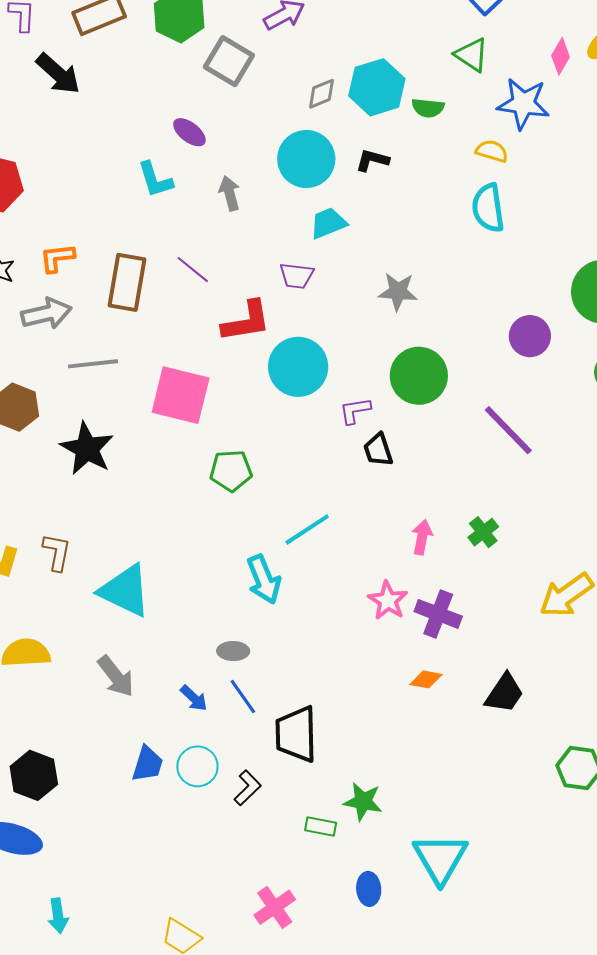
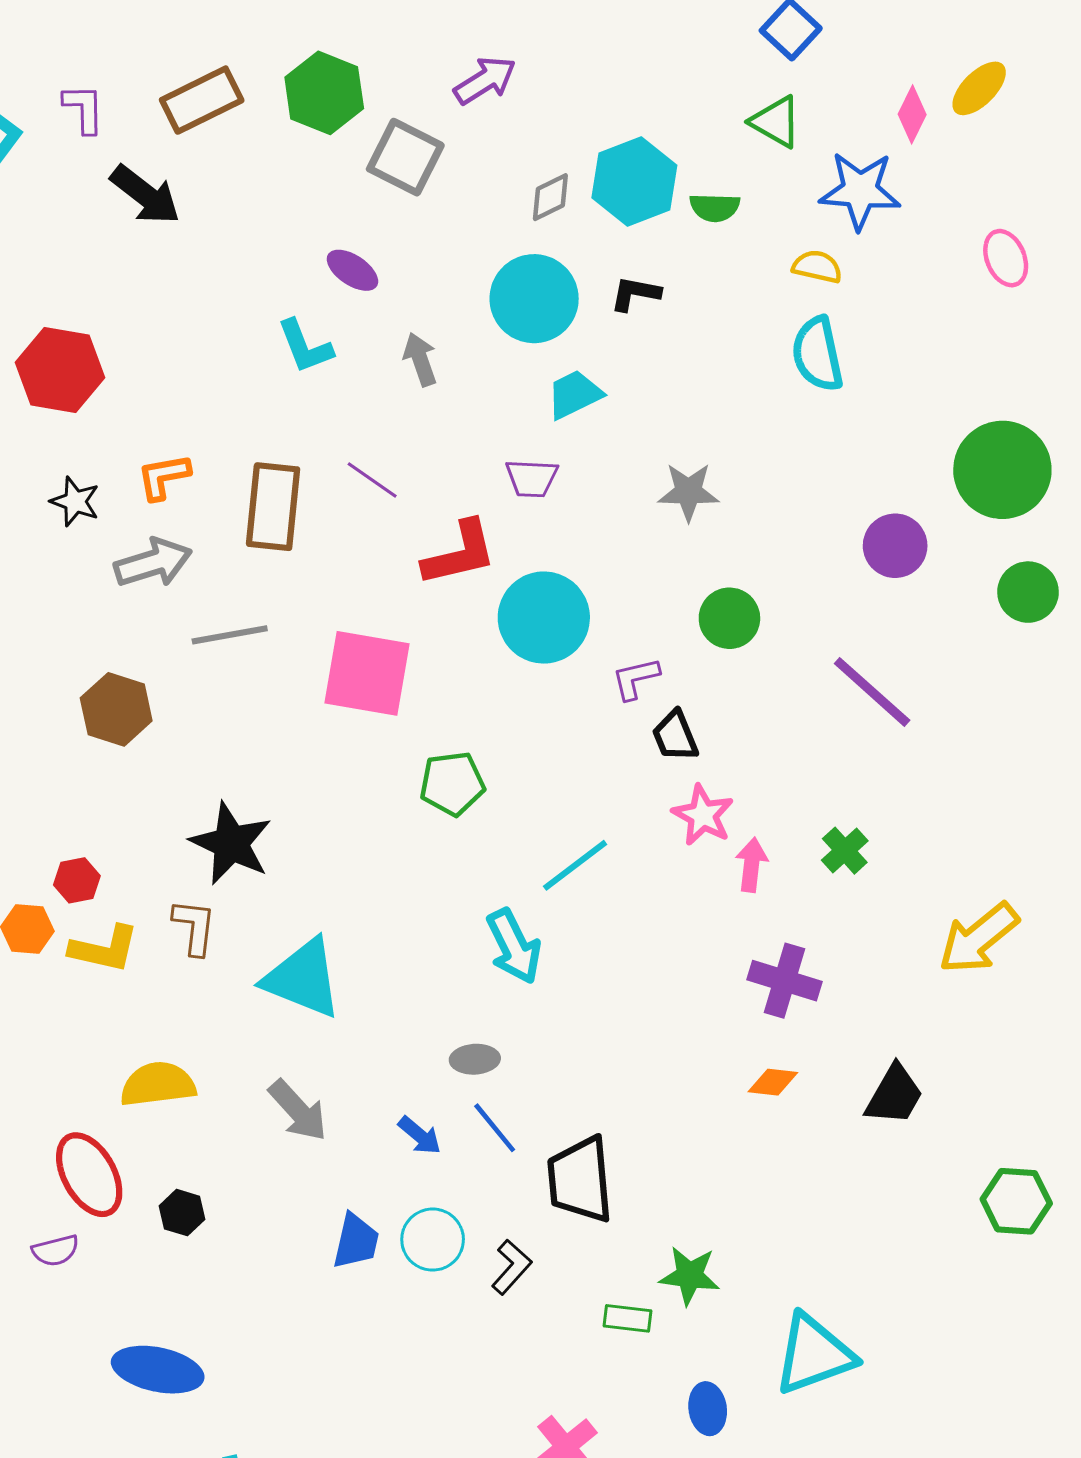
green circle: (419, 376) -> (729, 618), size x0.7
black star: (87, 449) -> (231, 843), moved
pink star: (388, 600) -> (703, 815), moved
black hexagon: (34, 775) -> (182, 1213), moved, size x0.6
cyan triangle: (440, 858) -> (814, 1354), turned 44

